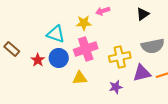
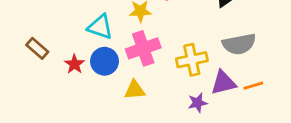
purple star: (116, 87) -> (198, 103), moved

